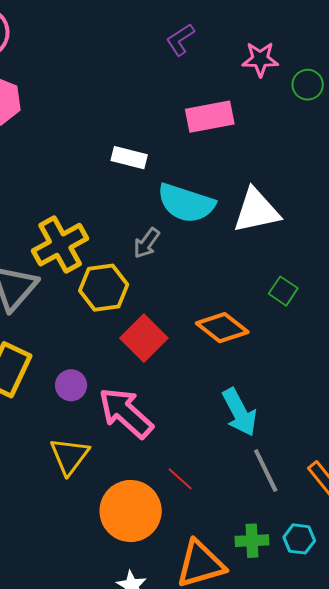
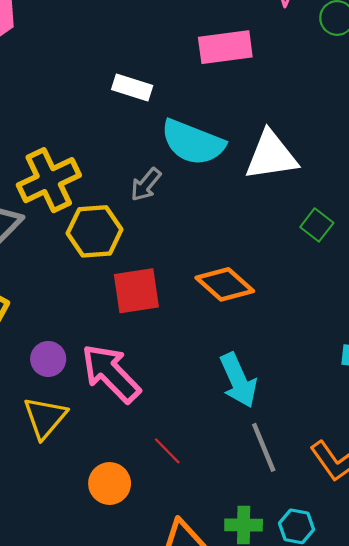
green square: (283, 291) -> (317, 225), moved
red square: (144, 338) -> (136, 291), turned 33
purple circle: (71, 385) -> (48, 359), moved
orange circle: (131, 511) -> (110, 483), size x0.6

